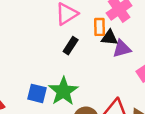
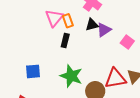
orange rectangle: (99, 27) -> (68, 21), moved
blue square: (37, 93) -> (33, 71), moved

